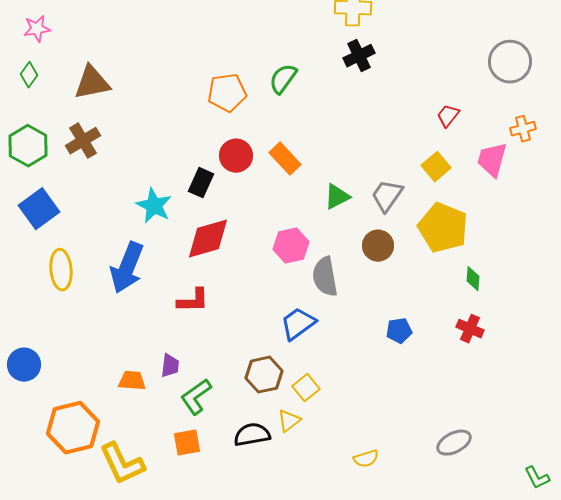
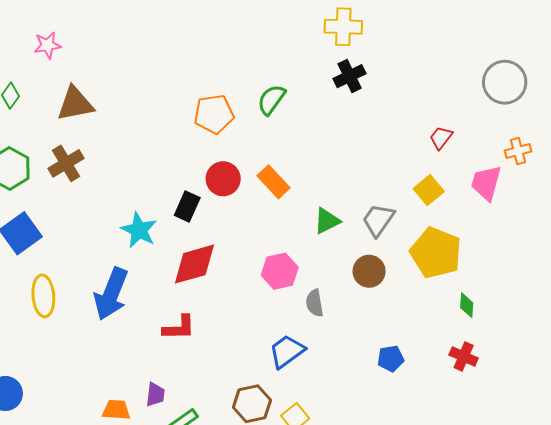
pink star: (37, 29) -> (47, 45), moved
gray semicircle: (325, 277) -> (315, 303), size x0.7

